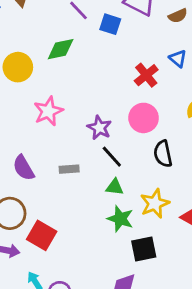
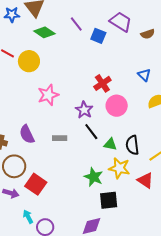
green diamond: (61, 49) -> (44, 32), moved, turned 40
blue triangle: (178, 59) -> (144, 75), moved
red cross: (146, 75) -> (102, 83), moved
black semicircle: (163, 154) -> (132, 145), moved
green triangle: (115, 187) -> (110, 144), moved
yellow star: (155, 203) -> (119, 168), turned 30

